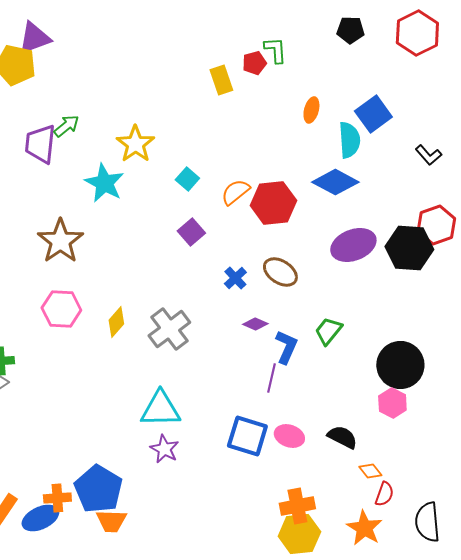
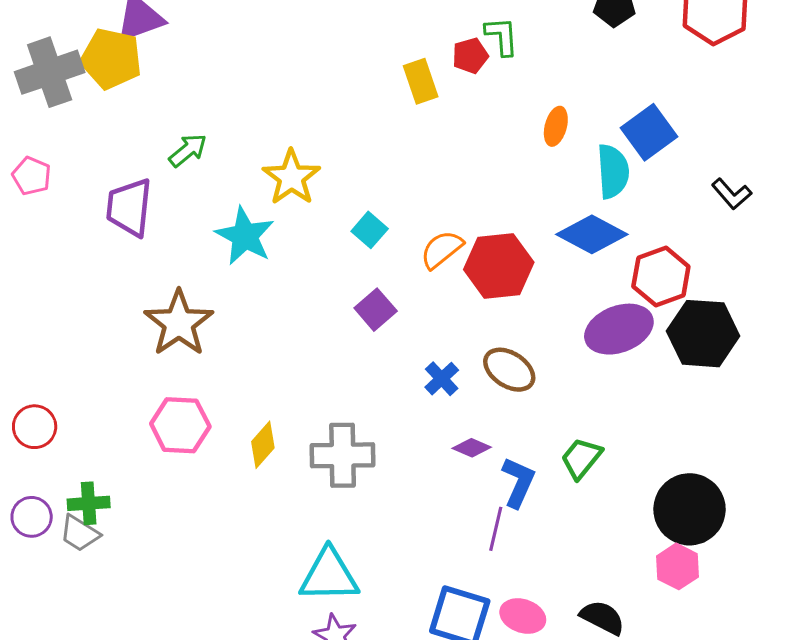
purple trapezoid: (40, 144) -> (129, 207), moved
red hexagon: (436, 225) -> (661, 276), moved
gray cross: (169, 329) -> (343, 455), turned 36

